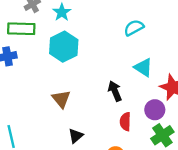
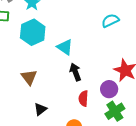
cyan semicircle: (134, 28) -> (110, 21), moved
cyan triangle: (143, 67) -> (65, 47), moved

